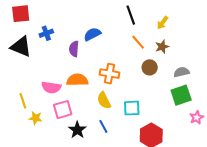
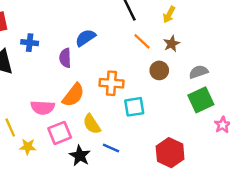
blue cross: (46, 33) -> (30, 43), turned 32
orange semicircle: (77, 80) -> (73, 95), turned 135
yellow semicircle: (104, 100) -> (92, 124), moved
cyan square: (132, 108) -> (134, 107), moved
blue line: (103, 126) -> (111, 148), turned -32

